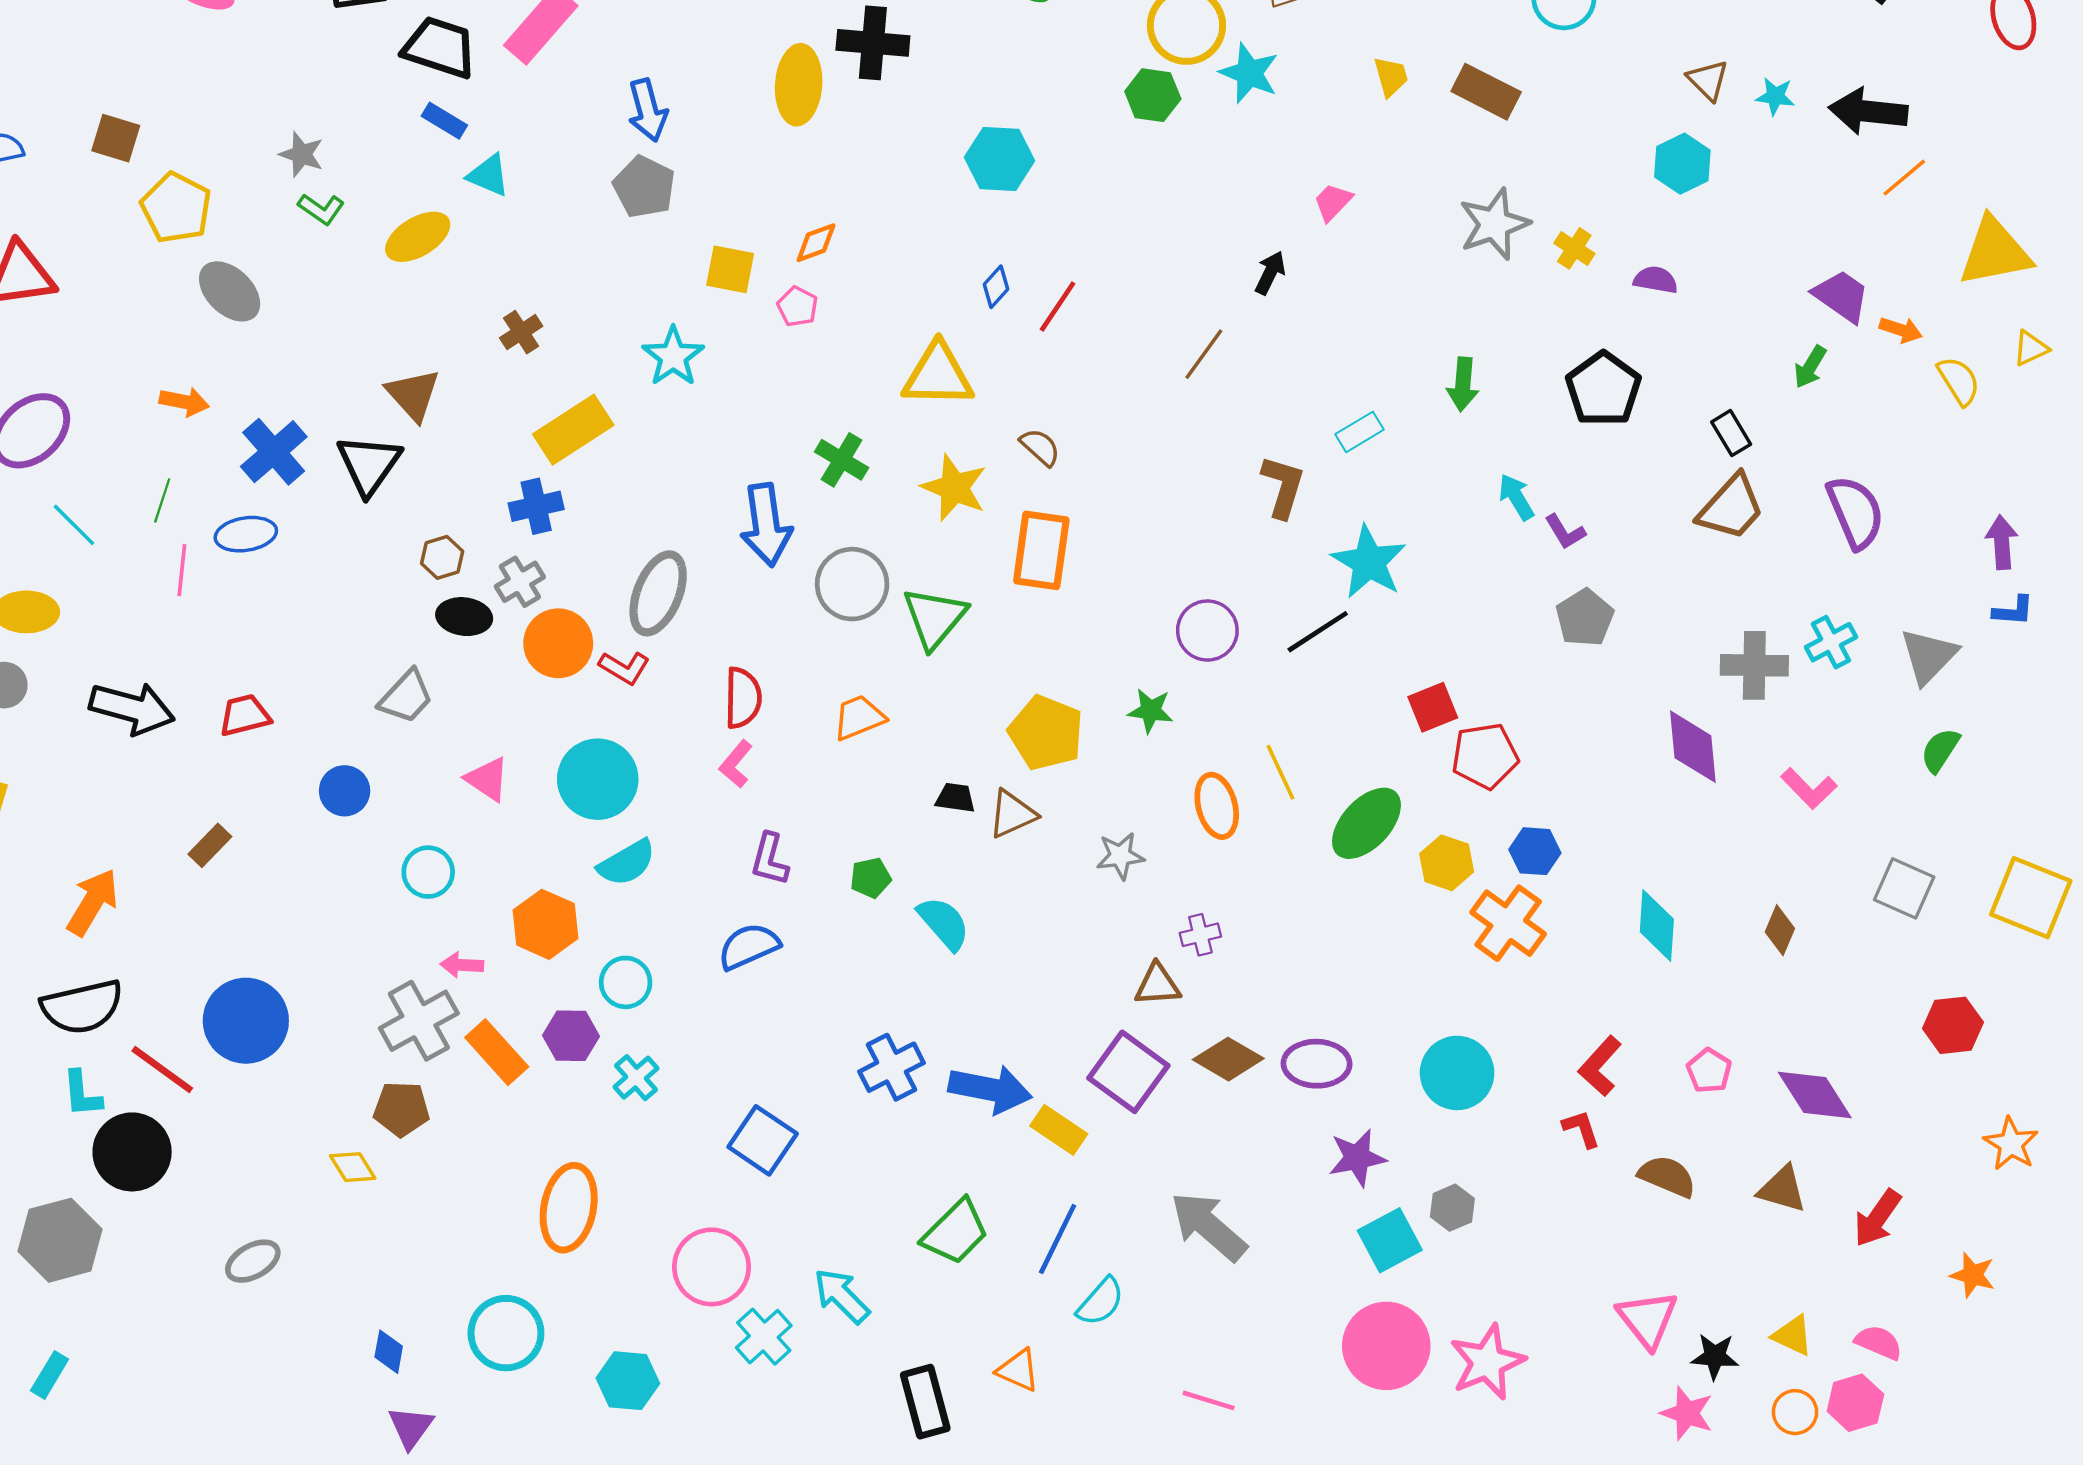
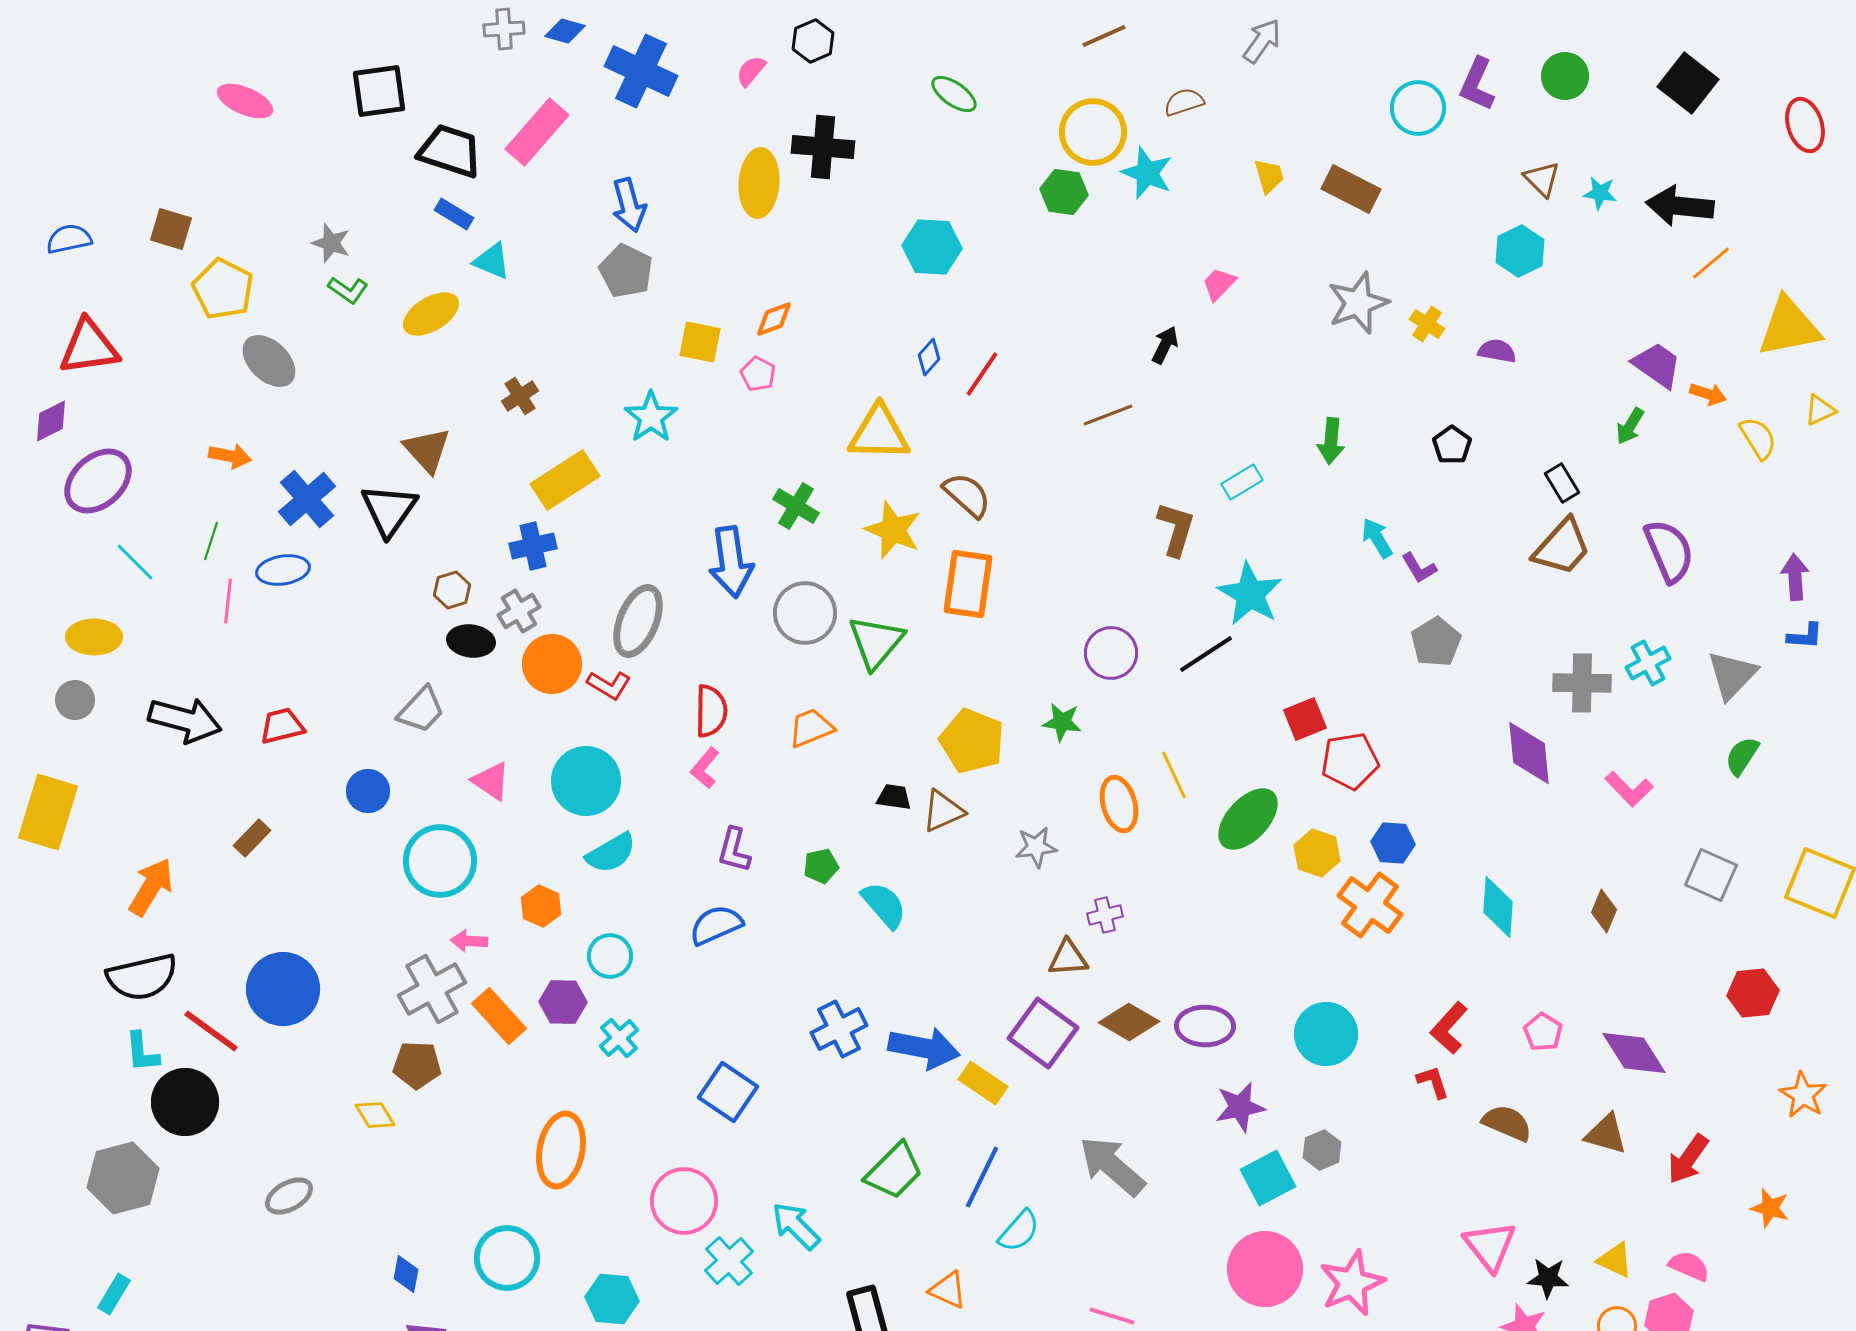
brown line: (1204, 354) -> (1108, 415), turned 33
black pentagon: (1603, 389) -> (1452, 445), size x0.6
brown semicircle: (1040, 447) -> (967, 495), size x1.4
cyan circle: (428, 872) -> (440, 861), size x1.6
orange hexagon: (545, 924) -> (541, 906), size x0.7

